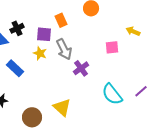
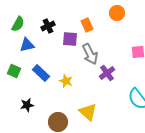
black cross: (17, 28) -> (48, 26), moved
yellow star: (40, 53) -> (66, 81), moved

